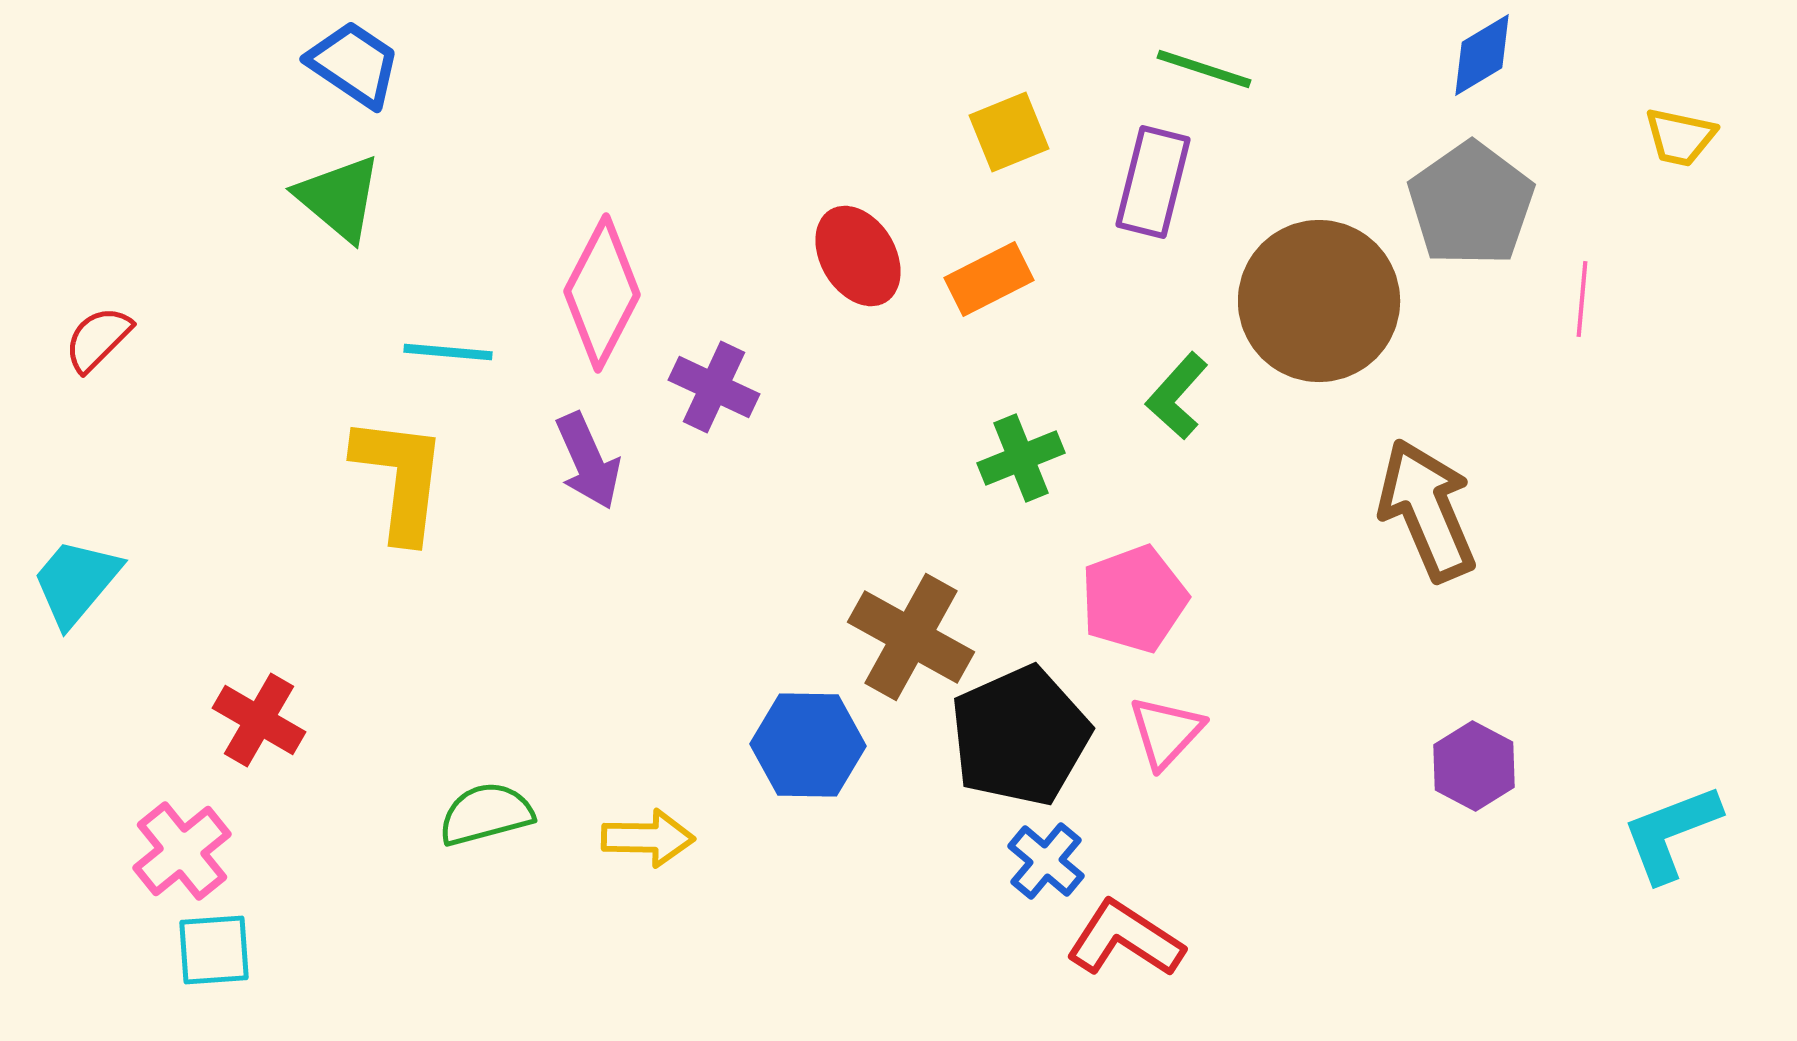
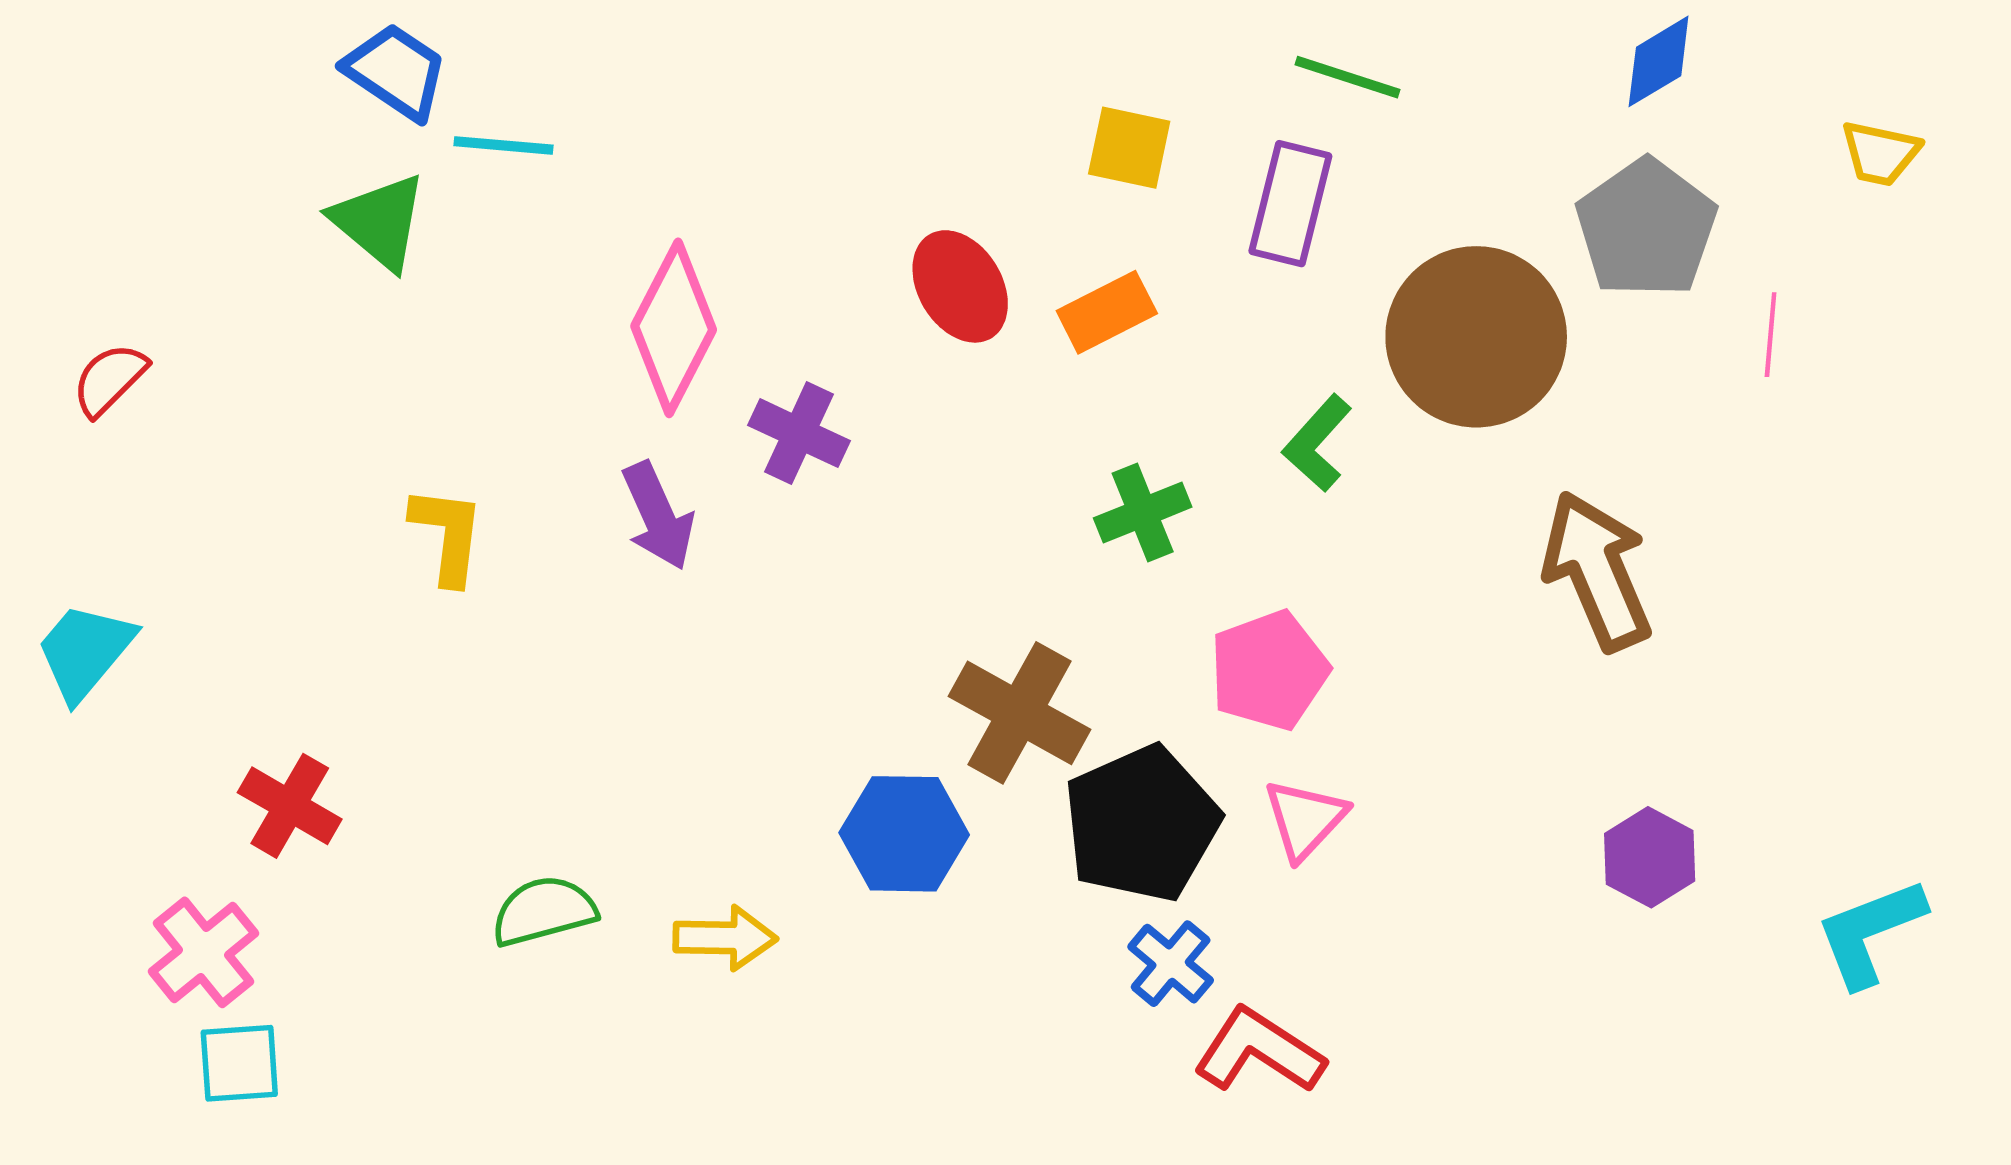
yellow square: (1009, 132) -> (1129, 148), turned 34
cyan line: (448, 352) -> (503, 145), moved
yellow L-shape: (400, 478) -> (448, 535), size x0.7

